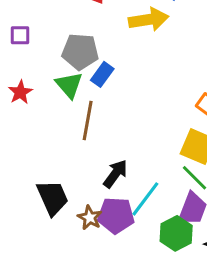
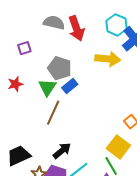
purple square: (20, 35) -> (24, 48), turned -32
black trapezoid: (53, 198) -> (19, 156), turned -105

